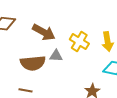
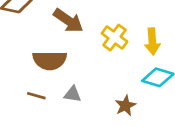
gray triangle: (56, 56) -> (73, 94), moved

